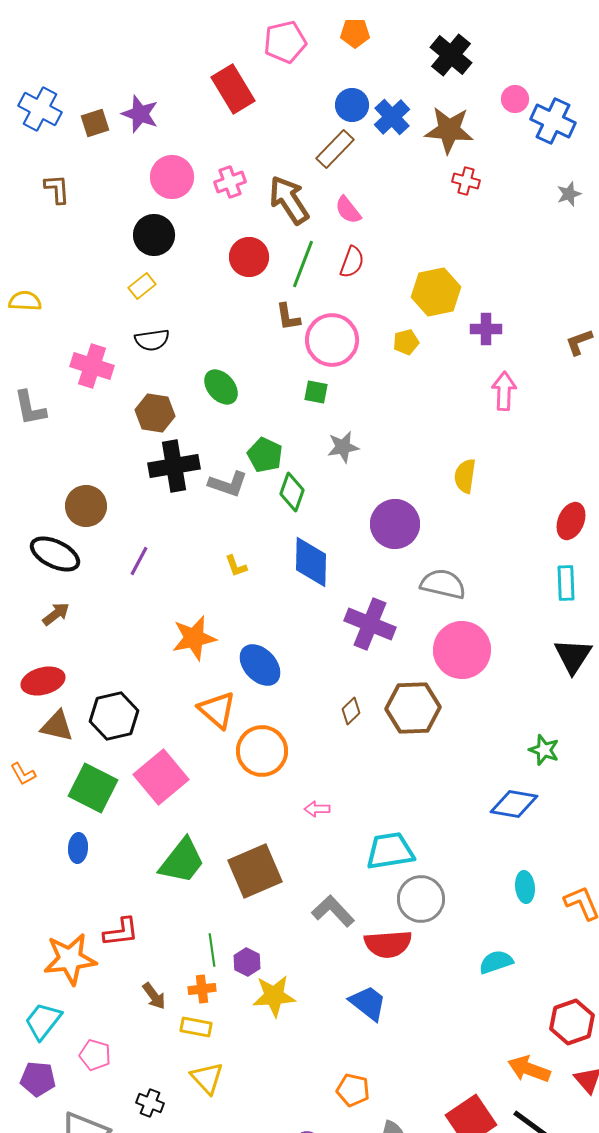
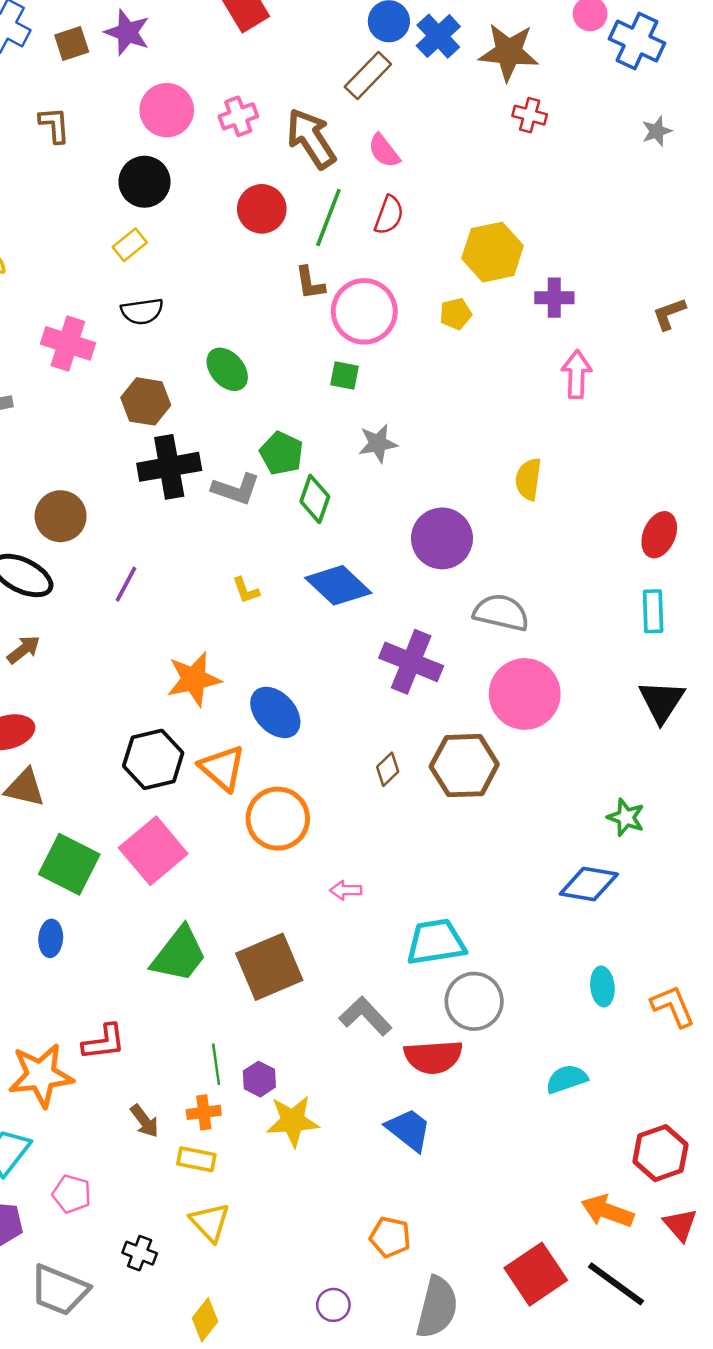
brown L-shape: (57, 189) -> (54, 125), moved
blue diamond: (311, 562) -> (338, 585), turned -48
black hexagon: (114, 716) -> (153, 759), moved

